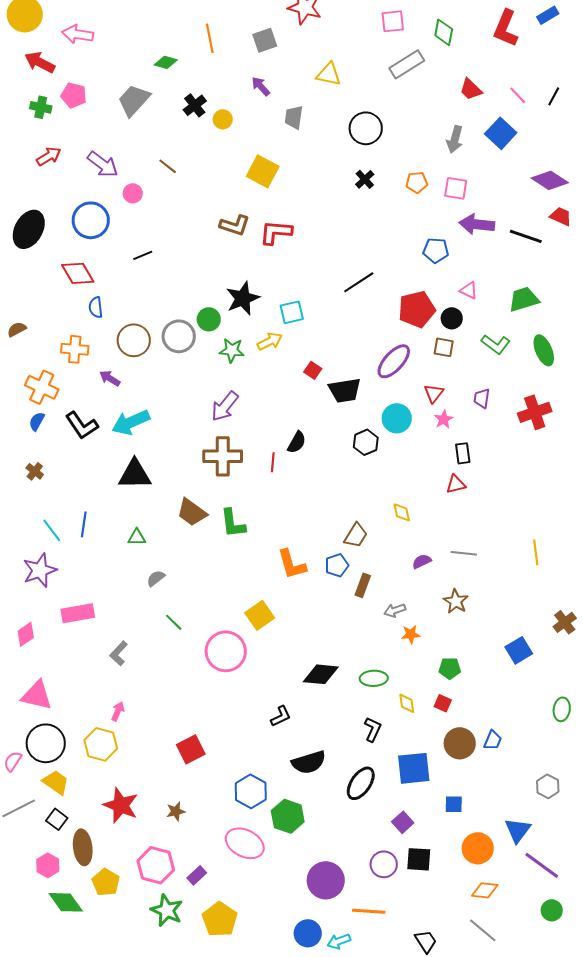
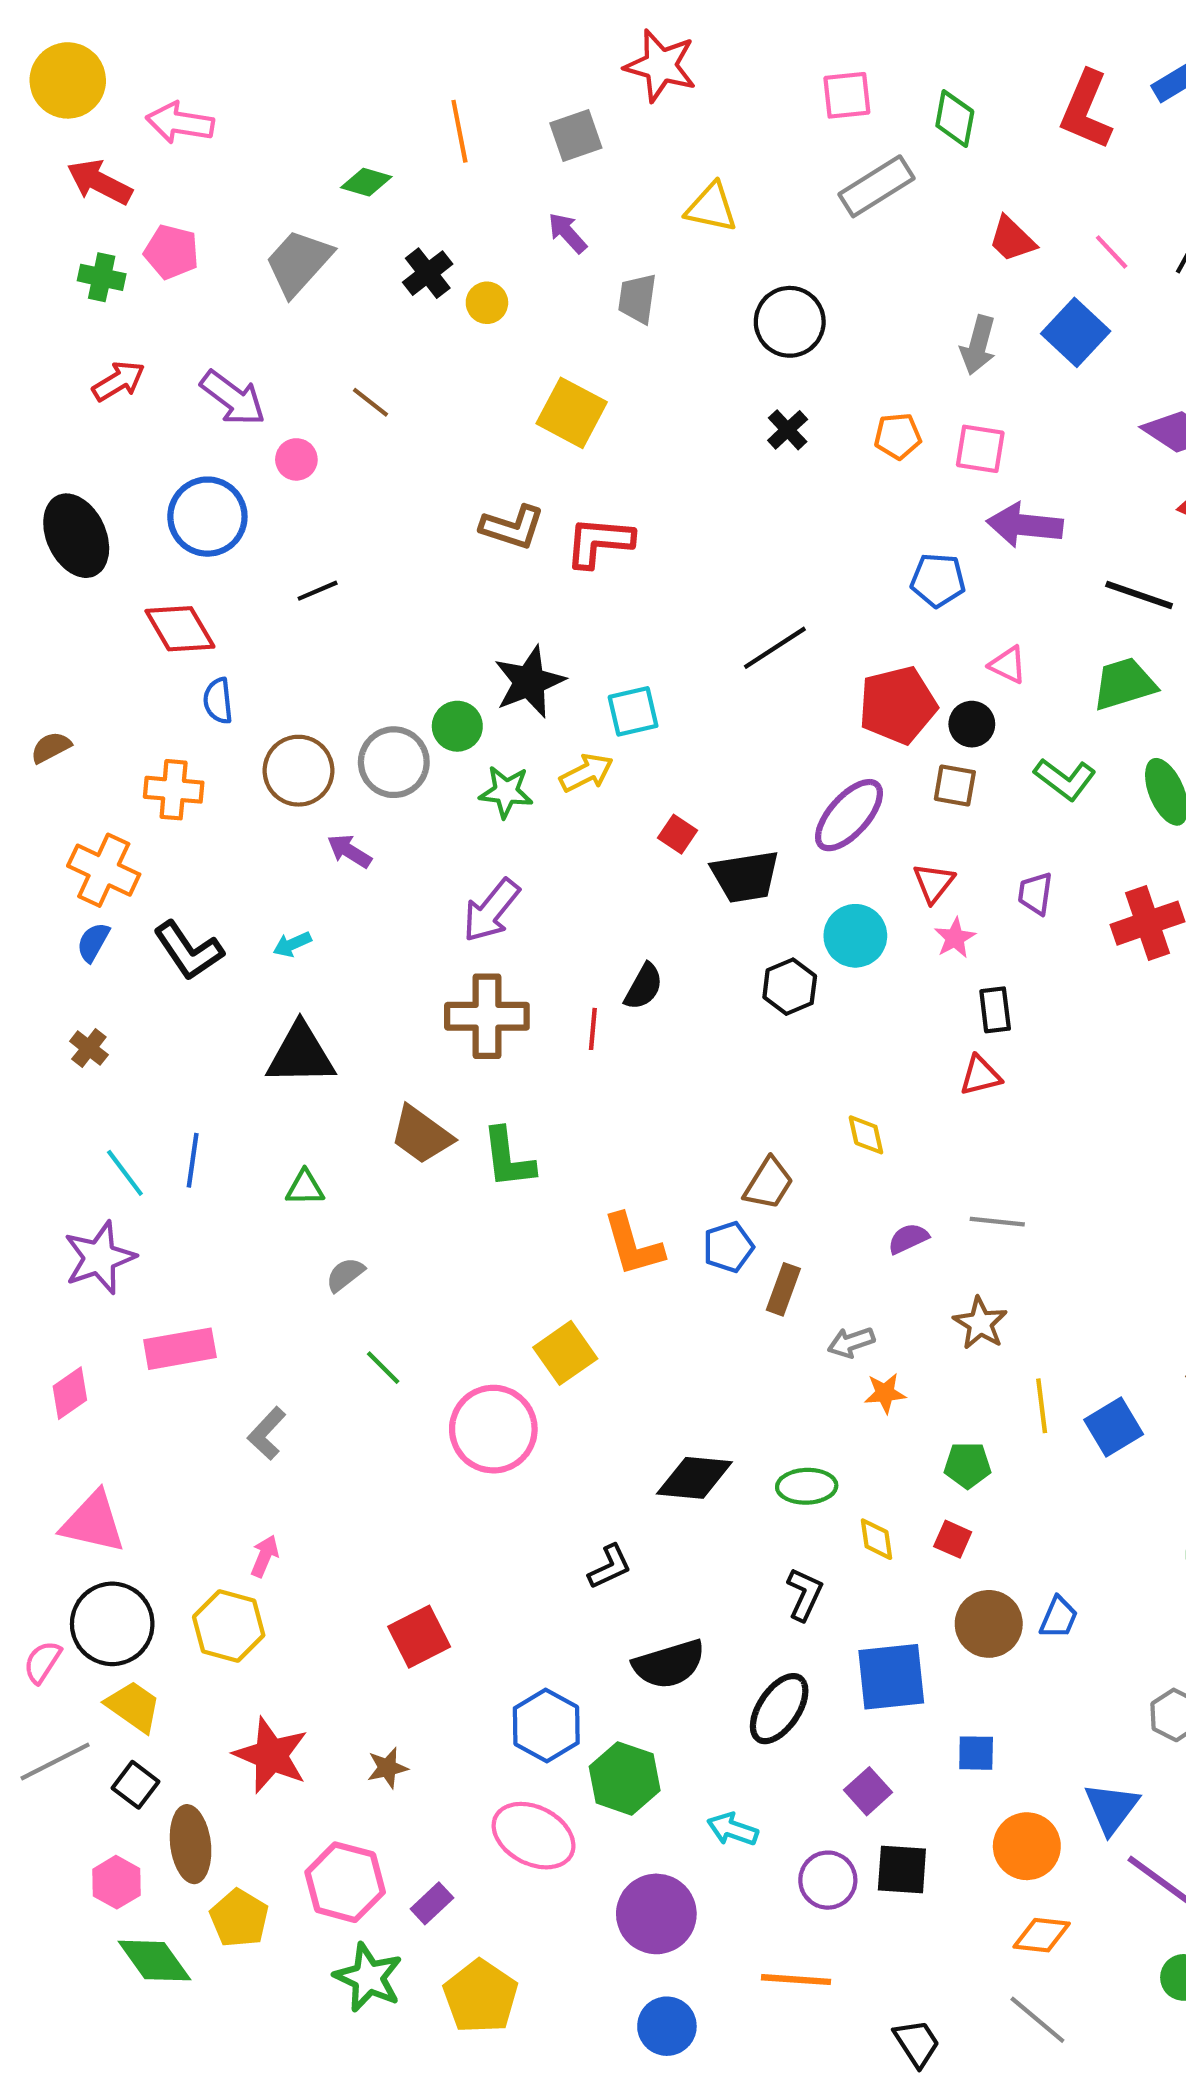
black ellipse: (29, 229) -> (76, 536), turned -54
black line: (526, 236) -> (1139, 595), moved
purple arrow: (110, 378) -> (349, 851), moved
cyan arrow: (131, 422) -> (292, 944), size x0.5
yellow line: (536, 552) -> (1042, 1406), moved
purple circle: (326, 880) -> (656, 1914), moved
cyan arrow: (339, 941) -> (733, 1829), moved, turned 40

